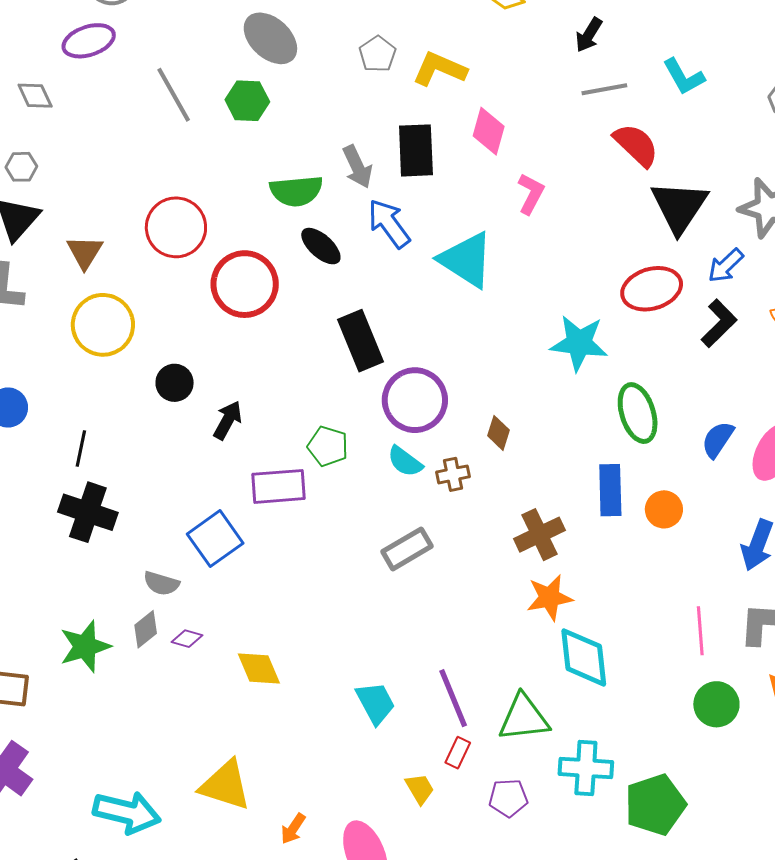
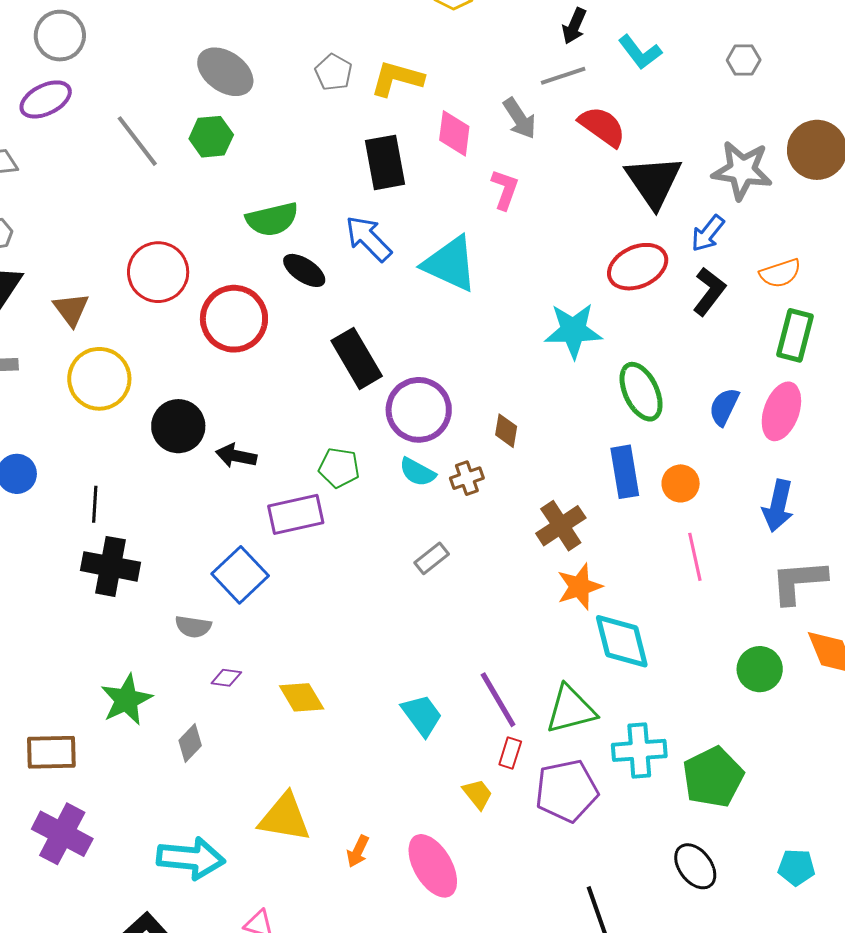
black arrow: (589, 35) -> (574, 26), moved
gray arrow: (357, 167) -> (520, 118), moved
black circle: (175, 383) -> (178, 426), size x1.4
black arrow: (228, 420) -> (236, 456), turned -99
gray rectangle: (407, 549) -> (432, 558), size x0.7
gray diamond: (146, 629) -> (190, 743), moved
pink line: (700, 631) -> (695, 557), moved
purple pentagon: (508, 798) -> (567, 791), size x1.6

